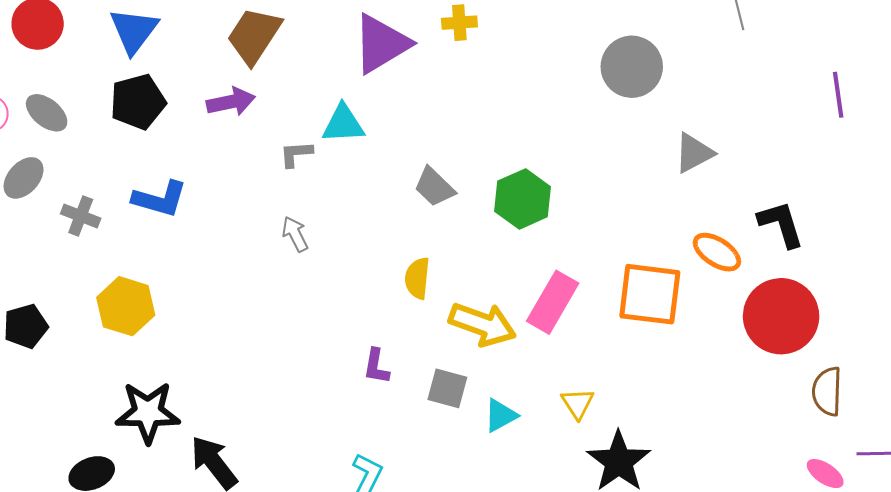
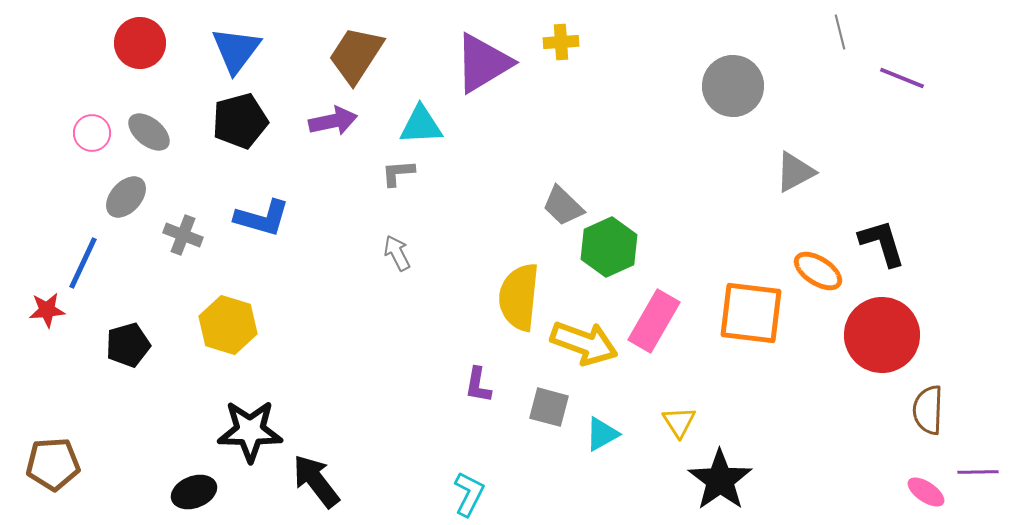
purple line: (838, 95) -> (902, 78), moved, turned -60
cyan triangle: (343, 124) -> (421, 125), moved
gray trapezoid: (434, 187) -> (563, 206), moved
green hexagon: (523, 199) -> (609, 247), moved
yellow semicircle: (417, 278) -> (519, 297), size x1.6

